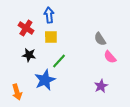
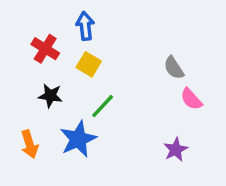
yellow square: (51, 37) -> (89, 64), turned 32
orange arrow: (17, 92) -> (30, 144), moved

